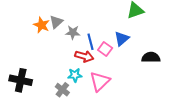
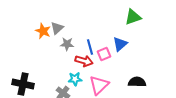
gray star: (73, 32) -> (67, 44), moved
pink square: (105, 49) -> (104, 54), turned 32
black semicircle: (151, 57) -> (137, 82), moved

